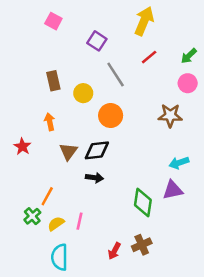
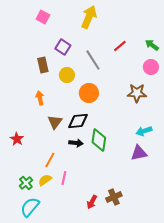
yellow arrow: (144, 21) -> (89, 17), moved
purple square: (97, 41) -> (63, 47), moved
green arrow: (189, 56) -> (152, 45), turned 80
red star: (22, 147) -> (17, 139), moved
orange line: (47, 196) -> (50, 160), moved
green diamond: (143, 202) -> (99, 140), moved
green cross: (32, 216) -> (26, 183), moved
cyan semicircle: (60, 257) -> (30, 207), moved, turned 40

